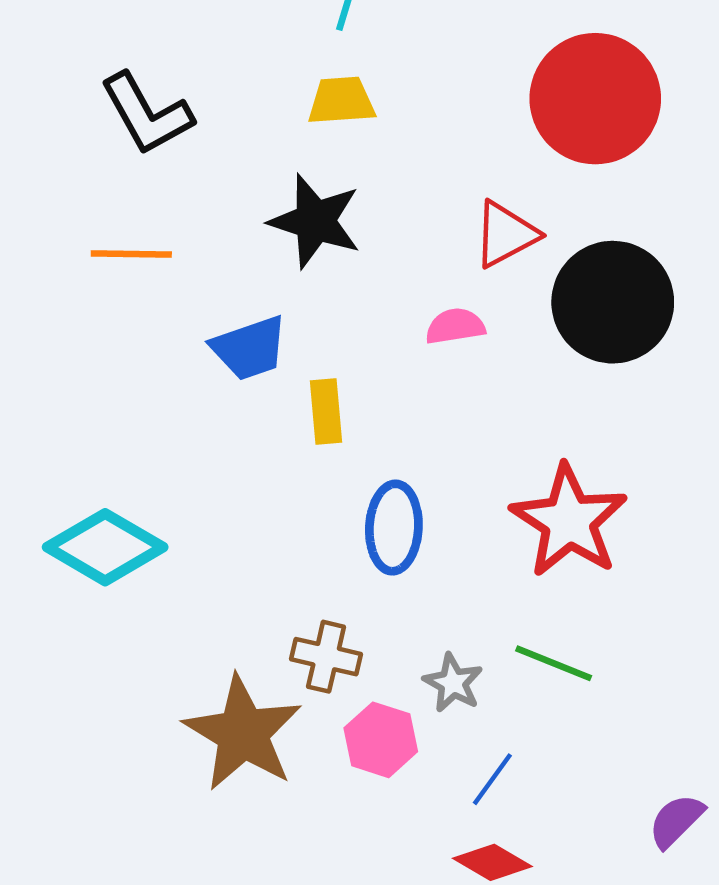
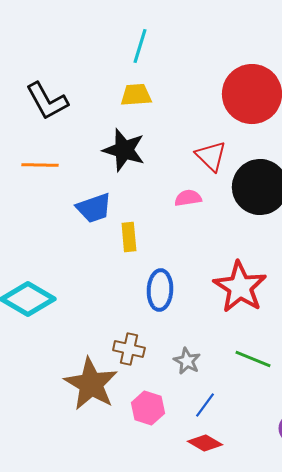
red triangle: (506, 234) -> (211, 156), turned -48
green line: (554, 663) -> (253, 359), moved
pink hexagon: (381, 740) -> (148, 408), moved

